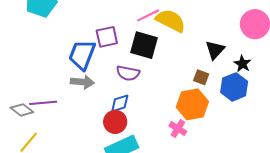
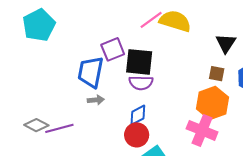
black square: (144, 45) -> (139, 62), moved
gray arrow: (82, 82) -> (96, 100), size x0.7
gray diamond: (22, 110) -> (36, 125), moved
pink cross: (178, 129) -> (202, 130), size x1.6

